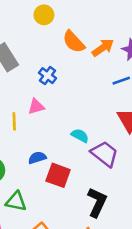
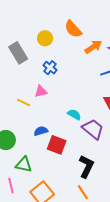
yellow circle: (44, 15) -> (45, 38), moved
orange semicircle: (74, 42) -> (73, 29), moved
yellow line: (14, 121) -> (24, 103), turned -64

